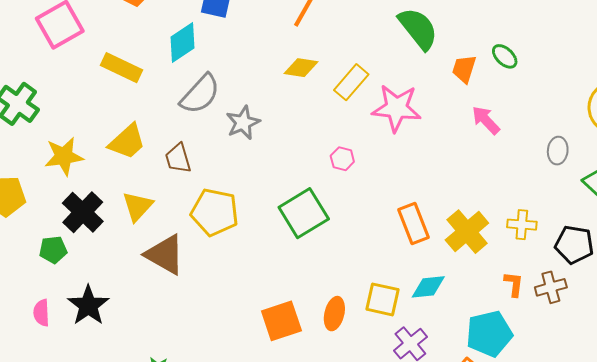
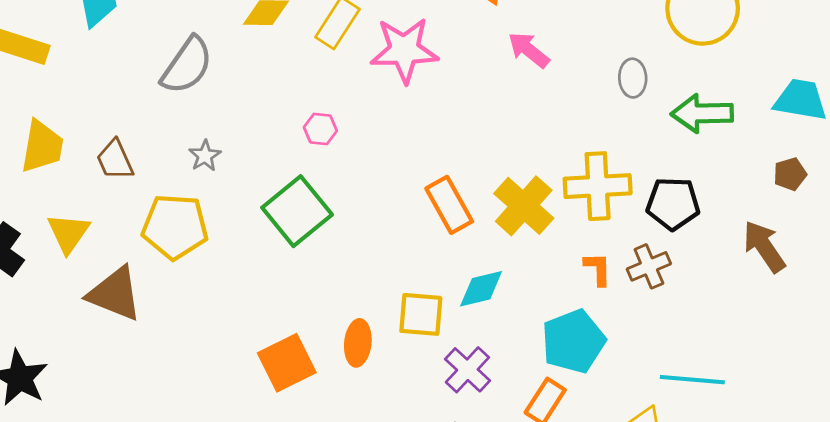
gray semicircle: (200, 94) -> (187, 65), moved
gray star: (243, 123) -> (205, 156), moved, size x0.7
yellow trapezoid: (127, 142) -> (42, 146), turned -30
pink hexagon: (342, 159) -> (320, 129), moved
yellow cross: (522, 225) -> (598, 186), size x1.6

